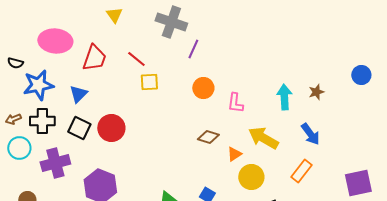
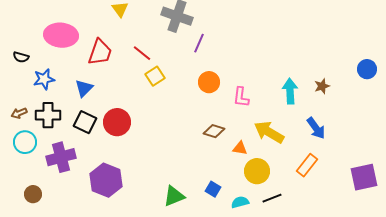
yellow square: (149, 82) -> (155, 76), turned -30
blue star: (38, 85) -> (44, 79), size x0.7
orange triangle: (234, 154) -> (240, 148), turned 42

